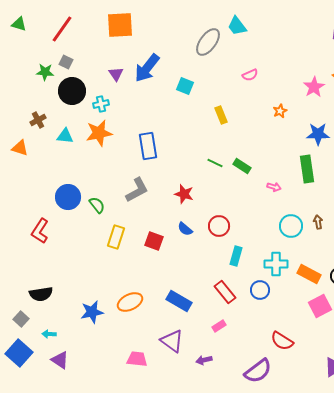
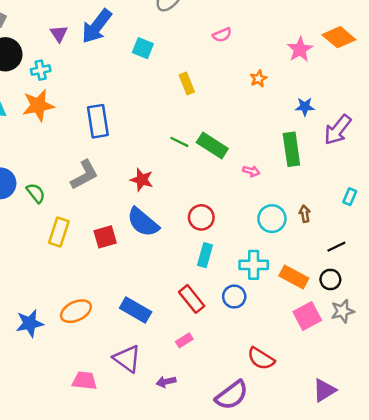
blue star: (318, 134) -> (305, 107), size x0.7
green rectangle: (242, 166) -> (212, 146), size x1.4
red circle: (219, 226) -> (201, 217), moved
blue semicircle: (185, 229) -> (143, 222), size x1.8
red square: (154, 241) -> (105, 237), turned -36

